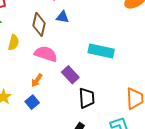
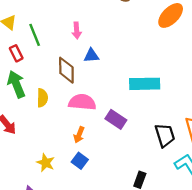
black trapezoid: (87, 98) -> (165, 135), moved

